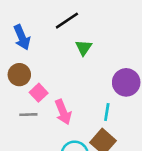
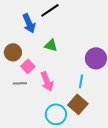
blue arrow: (22, 37) -> (29, 23), moved
green triangle: (84, 48) -> (51, 45), moved, turned -48

